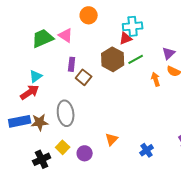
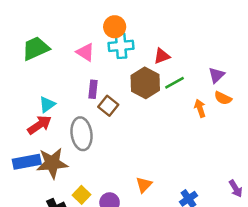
cyan cross: (133, 26) -> (121, 46), moved
green trapezoid: (43, 38) -> (36, 48), moved
gray ellipse: (66, 113) -> (82, 134), moved
brown star: (40, 122) -> (52, 163), size x1.4

